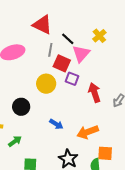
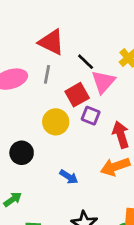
gray line: (50, 50) -> (47, 74), moved
red square: (62, 63) -> (77, 95), turned 36
orange arrow: (88, 132) -> (115, 167), moved

